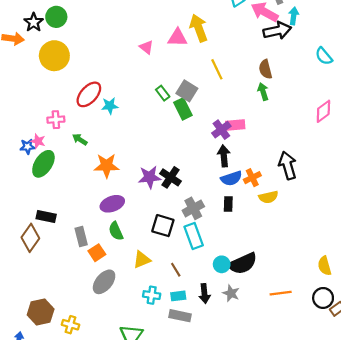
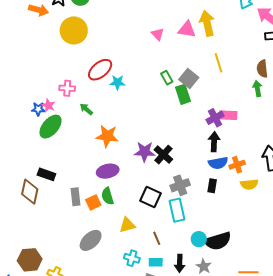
brown diamond: (30, 238) -> (30, 192), turned -30
orange square: (97, 253) -> (93, 202), moved

